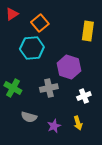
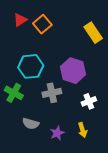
red triangle: (12, 14) -> (20, 20), moved
yellow rectangle: (88, 31) -> (93, 33), turned -42
cyan hexagon: (32, 48) -> (31, 66), moved

